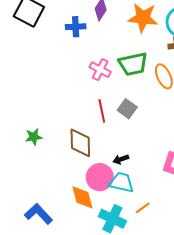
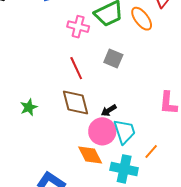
red line: (102, 111) -> (76, 68), moved
black arrow: (121, 159) -> (109, 110), moved
cyan trapezoid: (121, 182) -> (124, 132), turned 72

